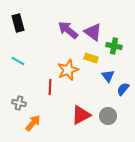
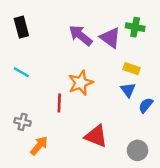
green cross: (114, 46) -> (135, 27), moved
yellow rectangle: (91, 58) -> (132, 69), moved
red triangle: (81, 115) -> (96, 136), turned 50
gray circle: (108, 116) -> (137, 150), moved

